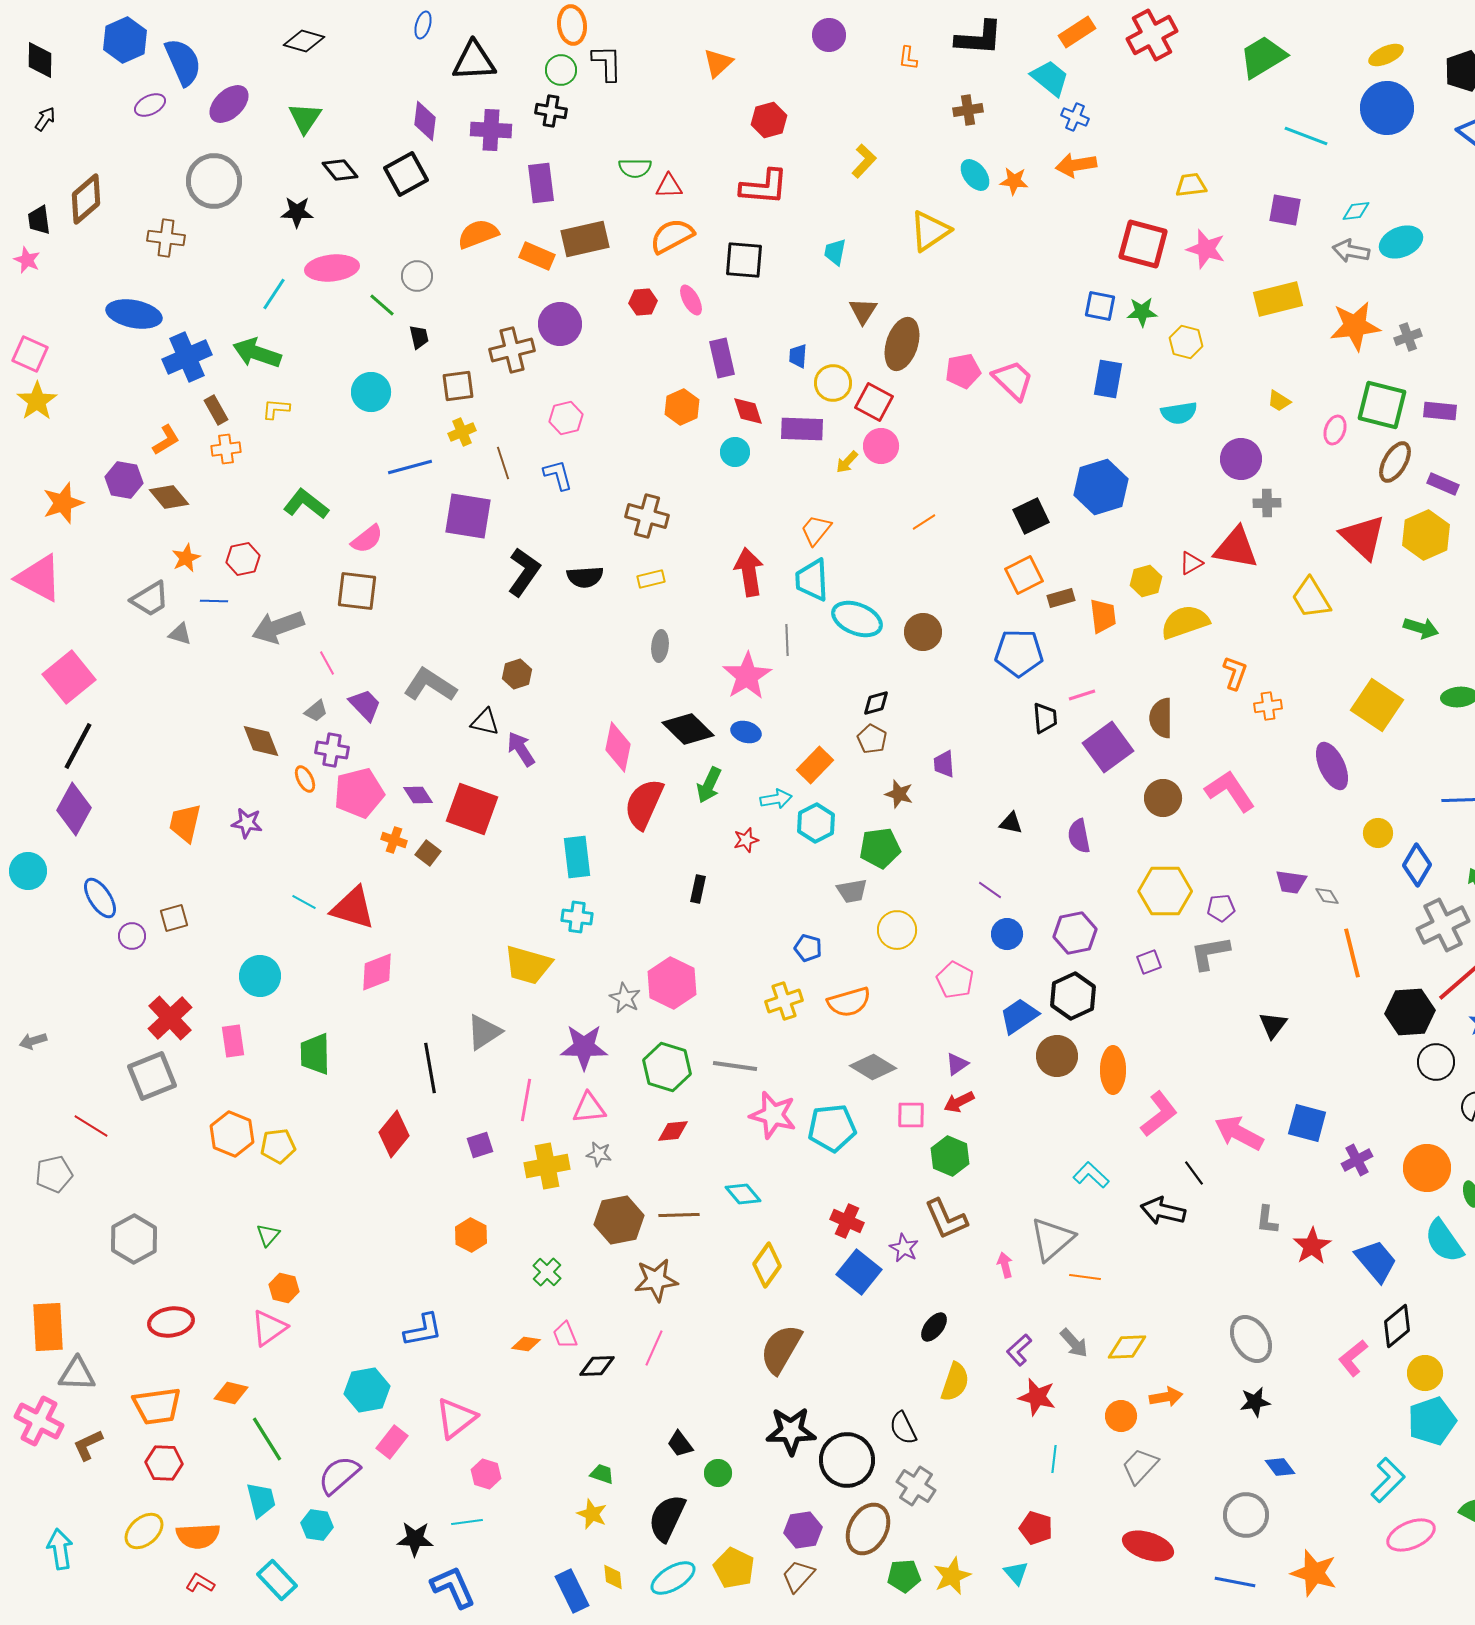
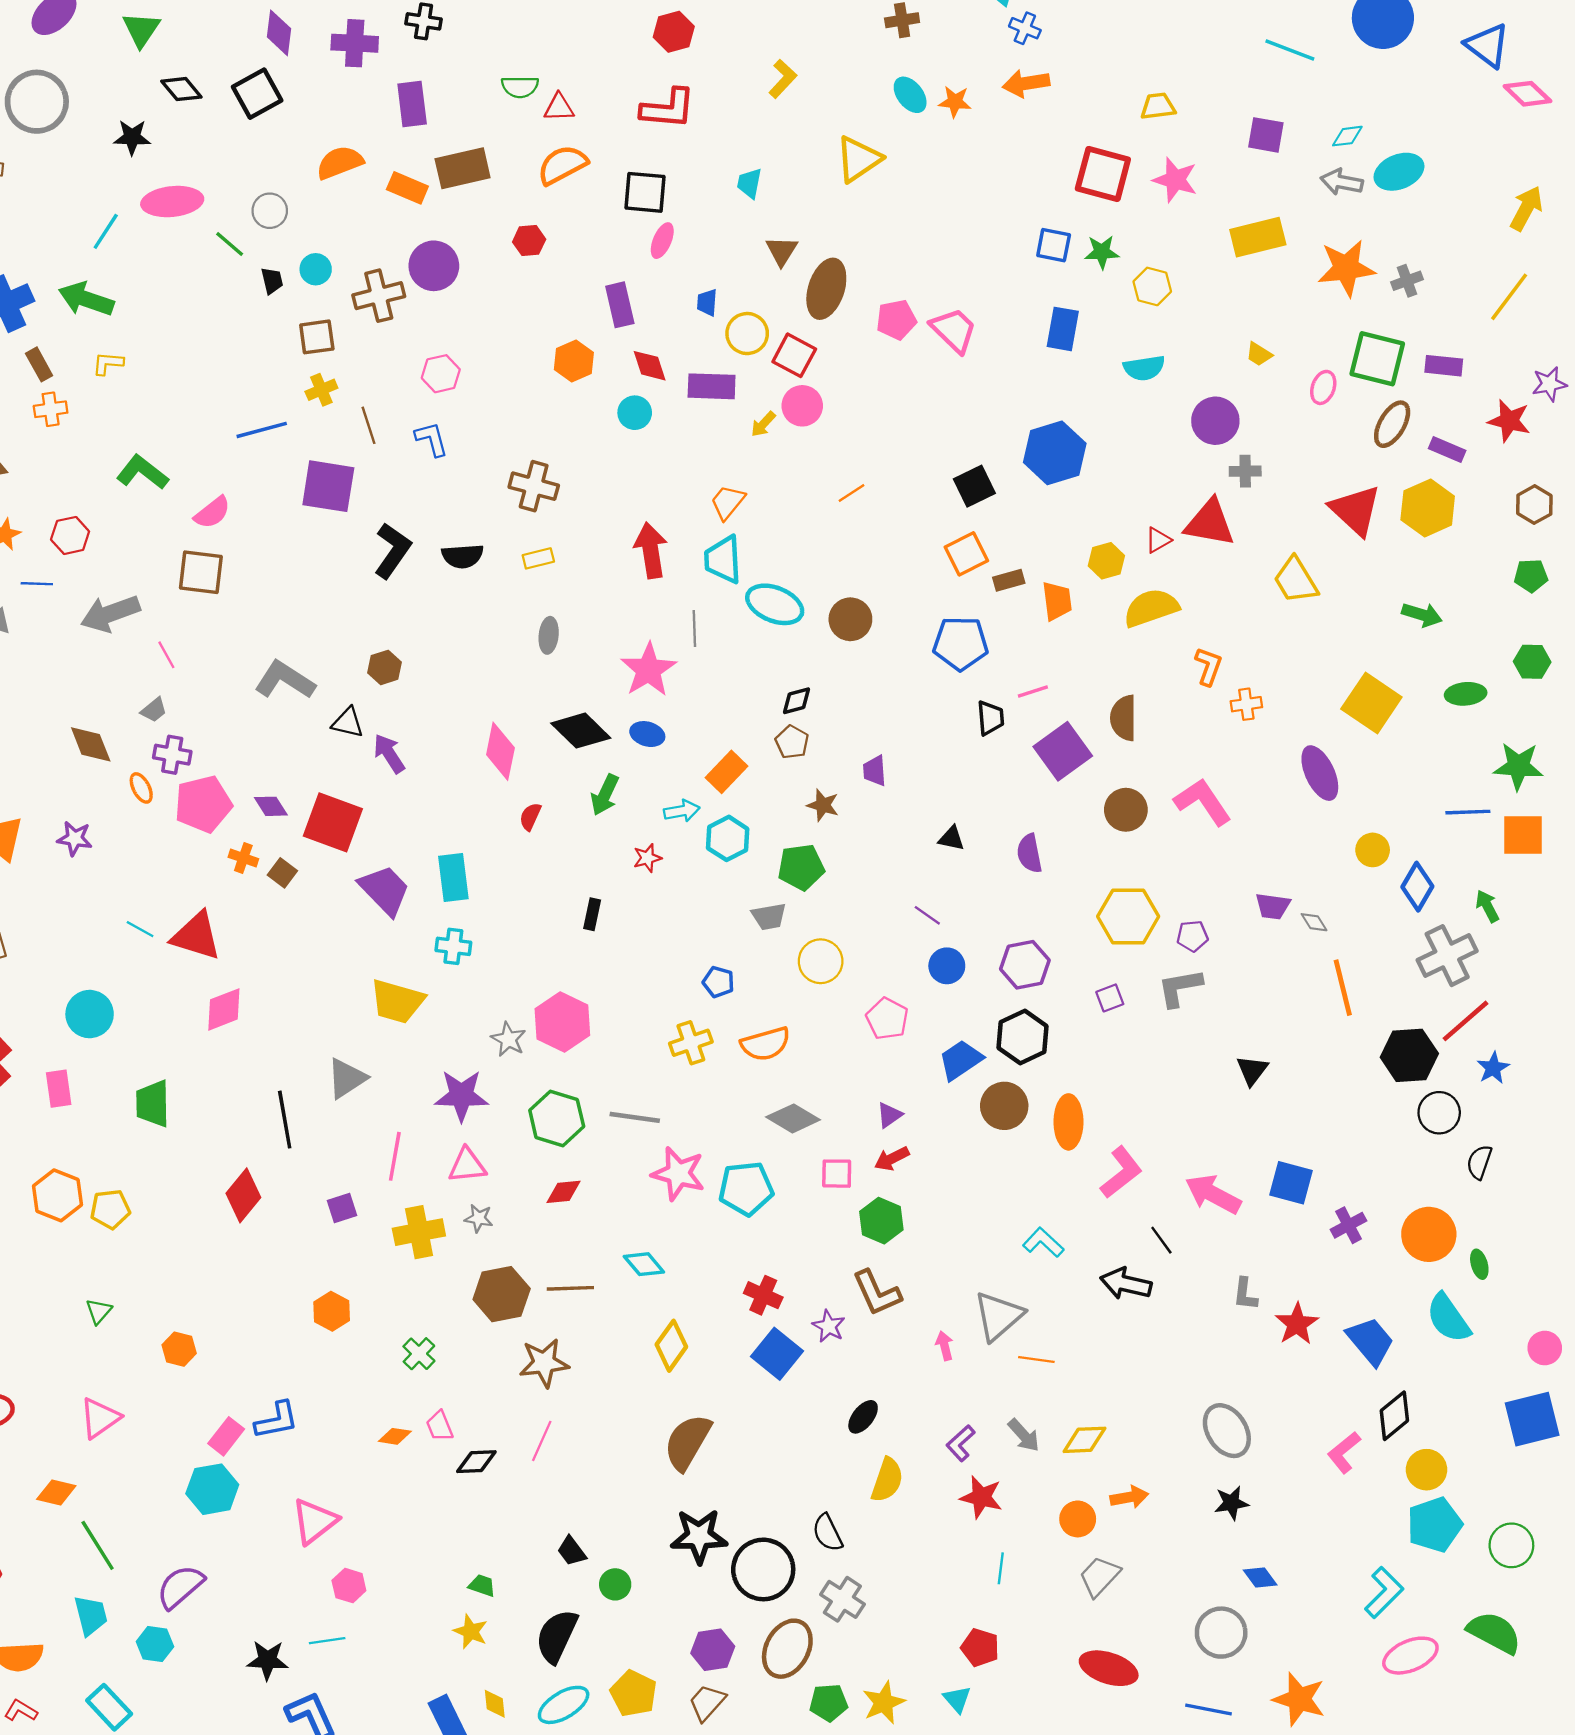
pink ellipse: (691, 300) -> (662, 241), moved, turned 52
cyan circle: (371, 392) -> (316, 269), moved, size x0.7
purple trapezoid: (365, 705) -> (385, 890), moved, size x1.4
red semicircle: (644, 804) -> (530, 817), size x0.5
orange hexagon: (284, 1288) -> (179, 1349), moved
pink rectangle: (392, 1442) -> (226, 1436), moved

